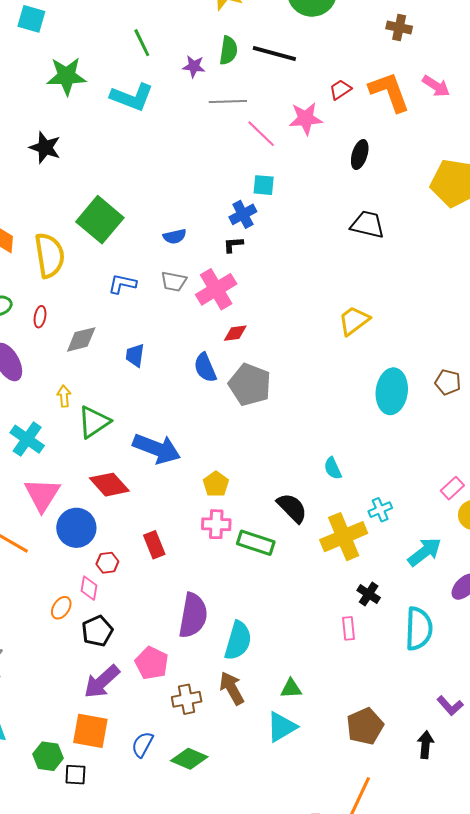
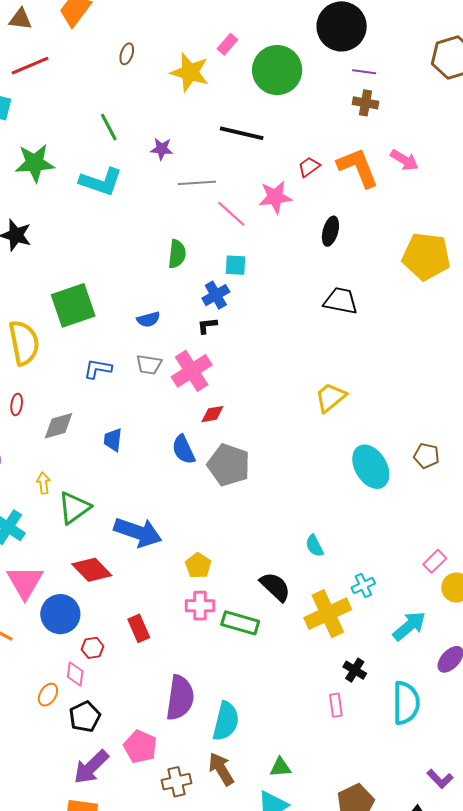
green semicircle: (228, 50) -> (177, 254), moved
green square: (100, 220) -> (73, 305), turned 33
cyan ellipse: (392, 391) -> (371, 467), turned -36

